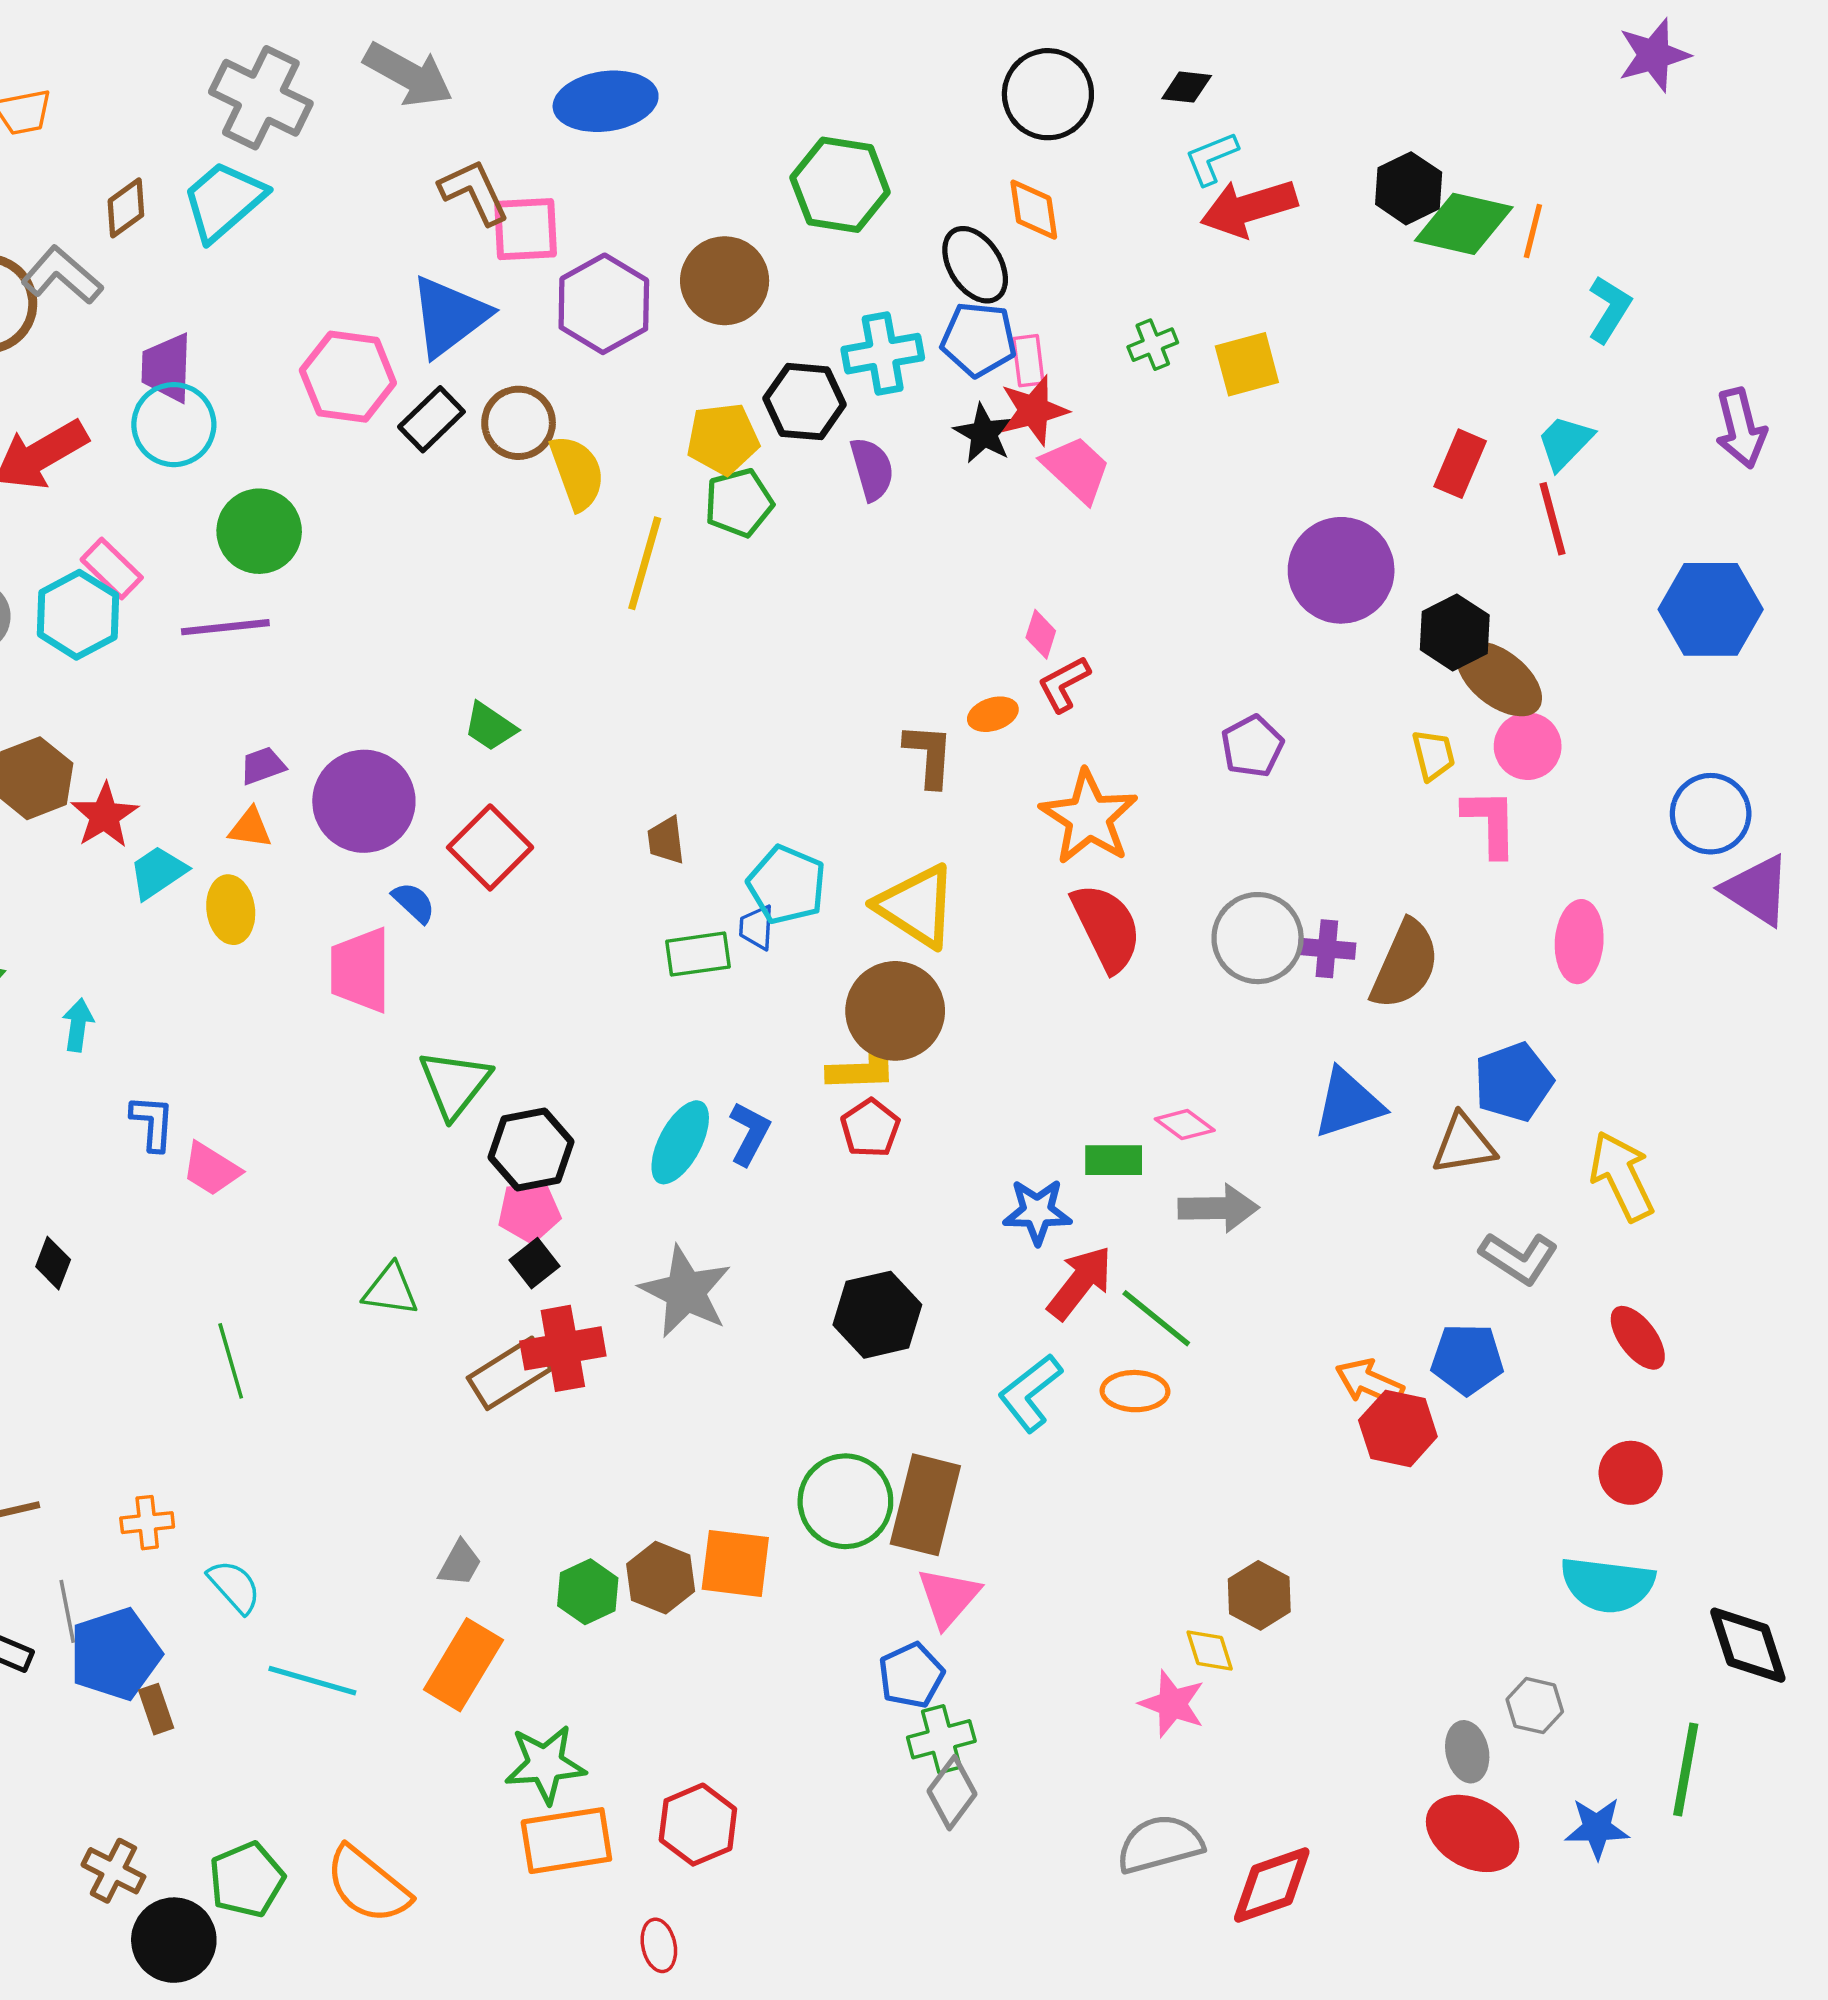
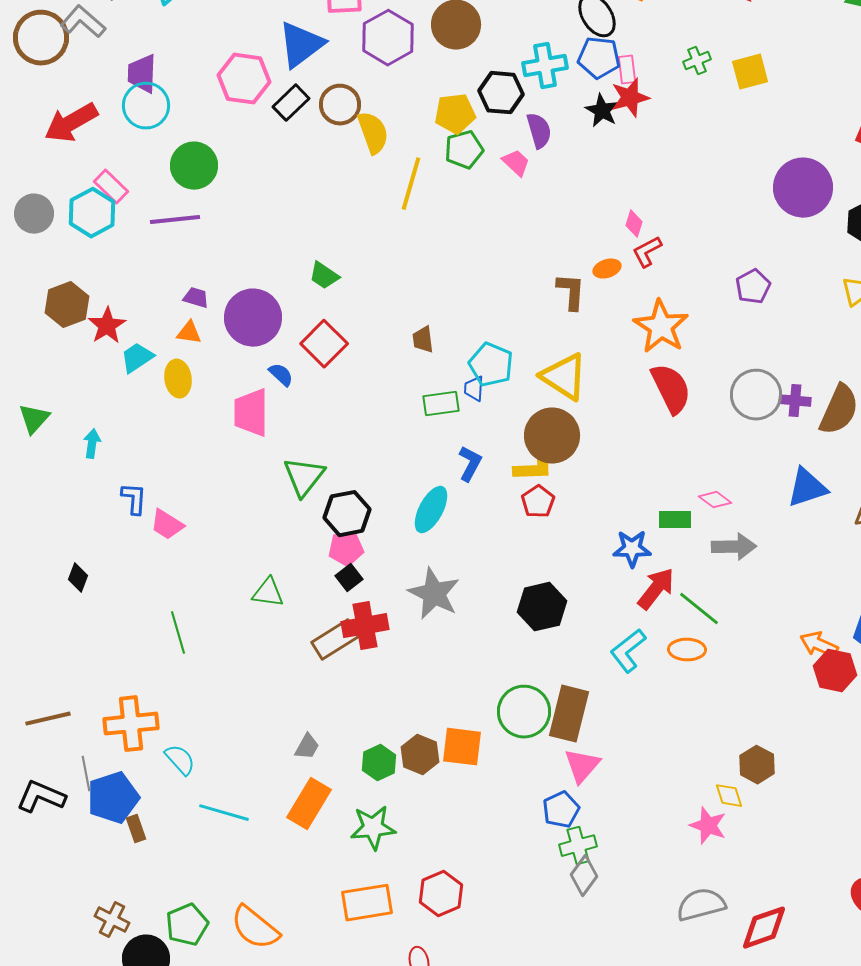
pink trapezoid: (1076, 469) -> (516, 163), moved, size x0.7
purple trapezoid: (263, 766) -> (196, 298), turned 36
blue L-shape: (749, 1133) -> (470, 464), moved
orange cross: (147, 1523) -> (131, 724), size x1.8
green star: (545, 1764) -> (373, 828), moved

